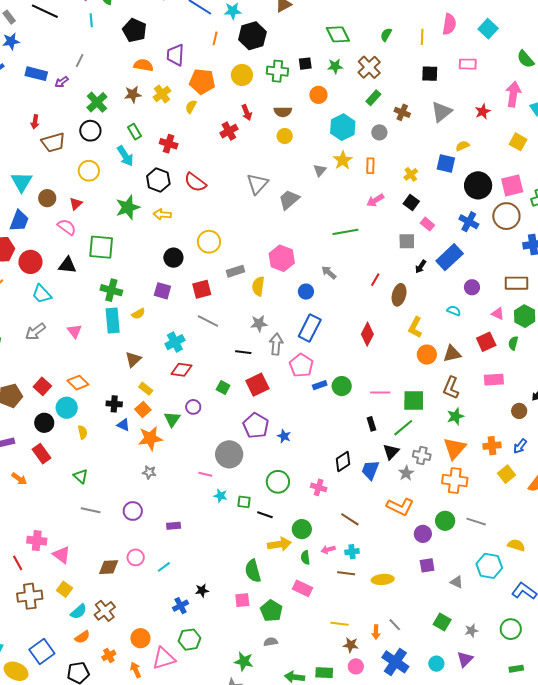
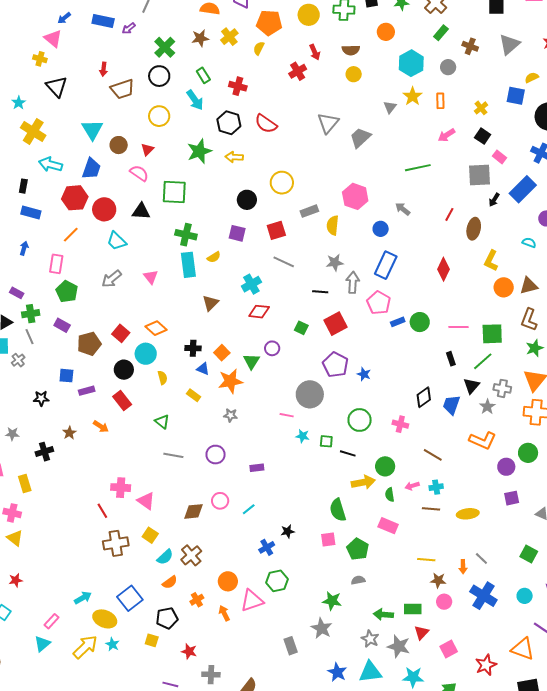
gray square: (407, 241) -> (479, 175), size x1.4
yellow rectangle: (146, 389) -> (194, 395), moved

